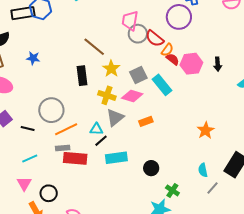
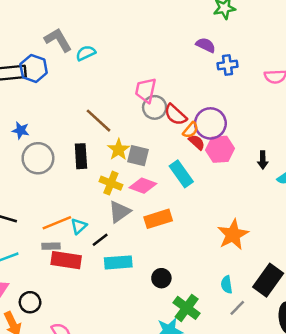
purple circle: (179, 17) -> (210, 123), moved
black arrow: (218, 64) -> (263, 160), moved
gray square: (138, 75) -> (138, 156), moved, turned 36
gray circle: (51, 110) -> (38, 158), moved
orange rectangle: (146, 121) -> (158, 219), size x1.5
cyan triangle: (96, 129) -> (79, 226), moved, turned -48
orange star: (206, 130) -> (233, 235), size x1.4
green cross: (172, 190) -> (187, 308), size x1.5

